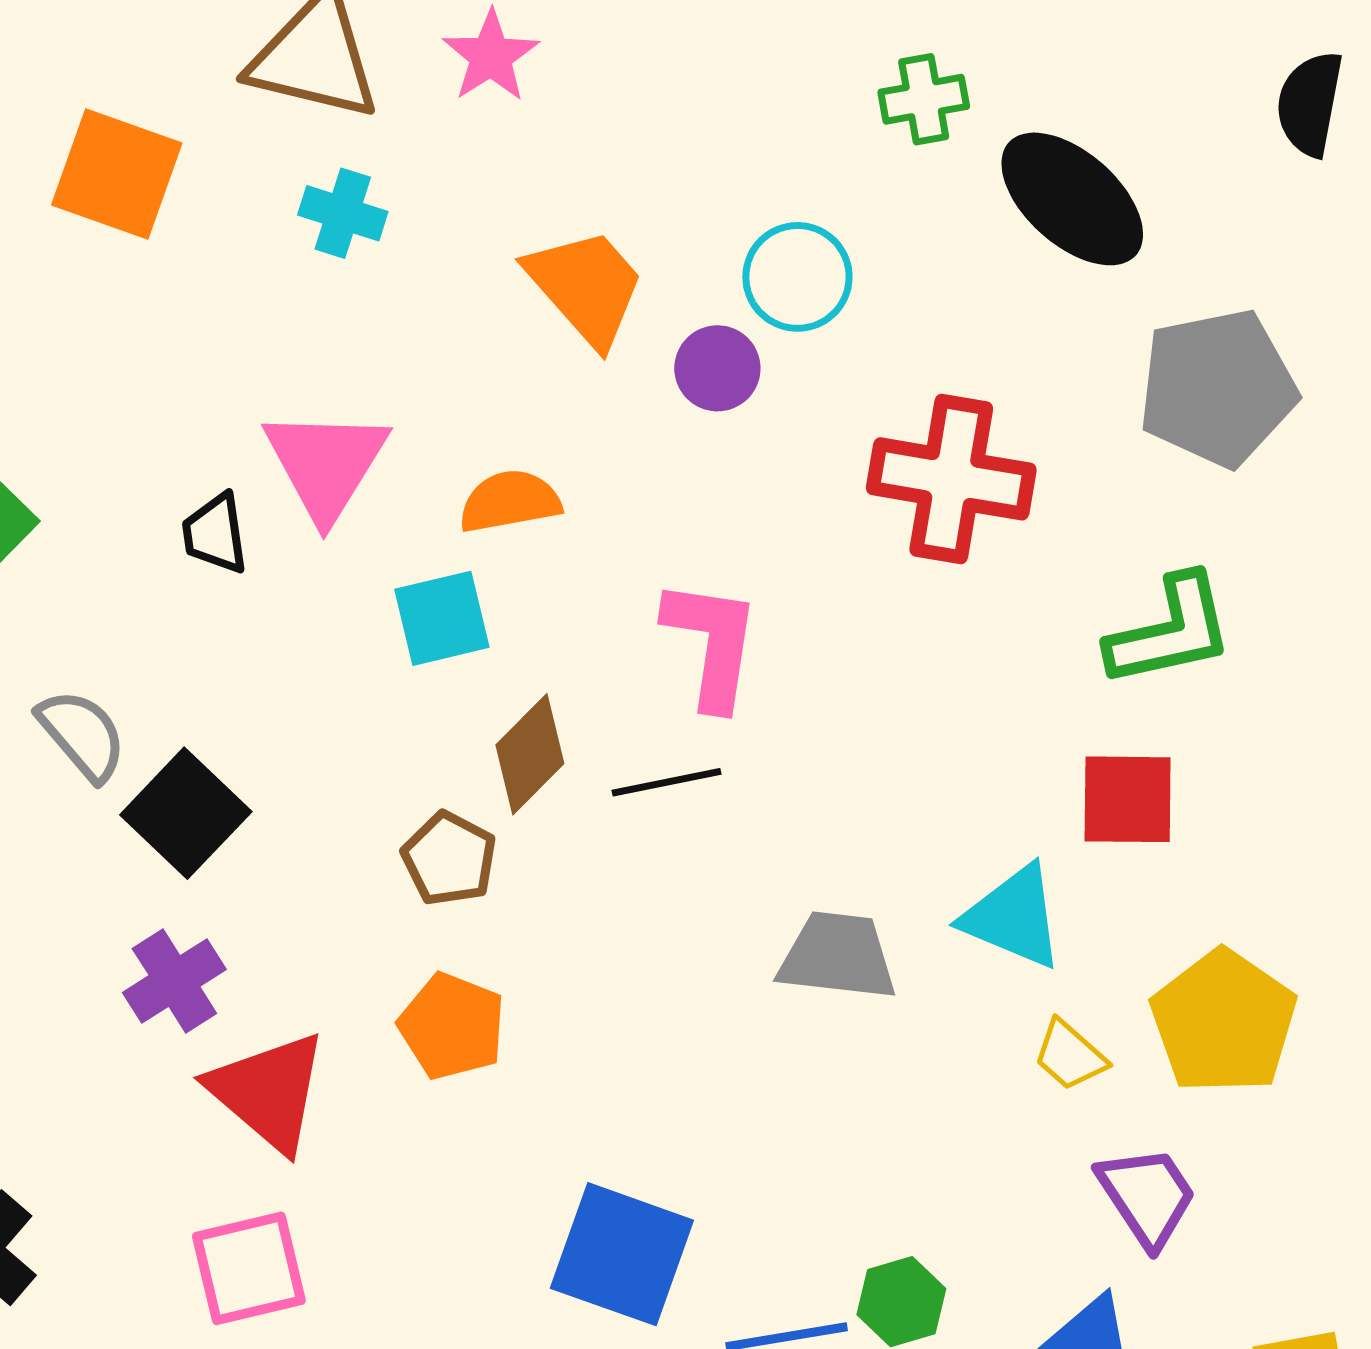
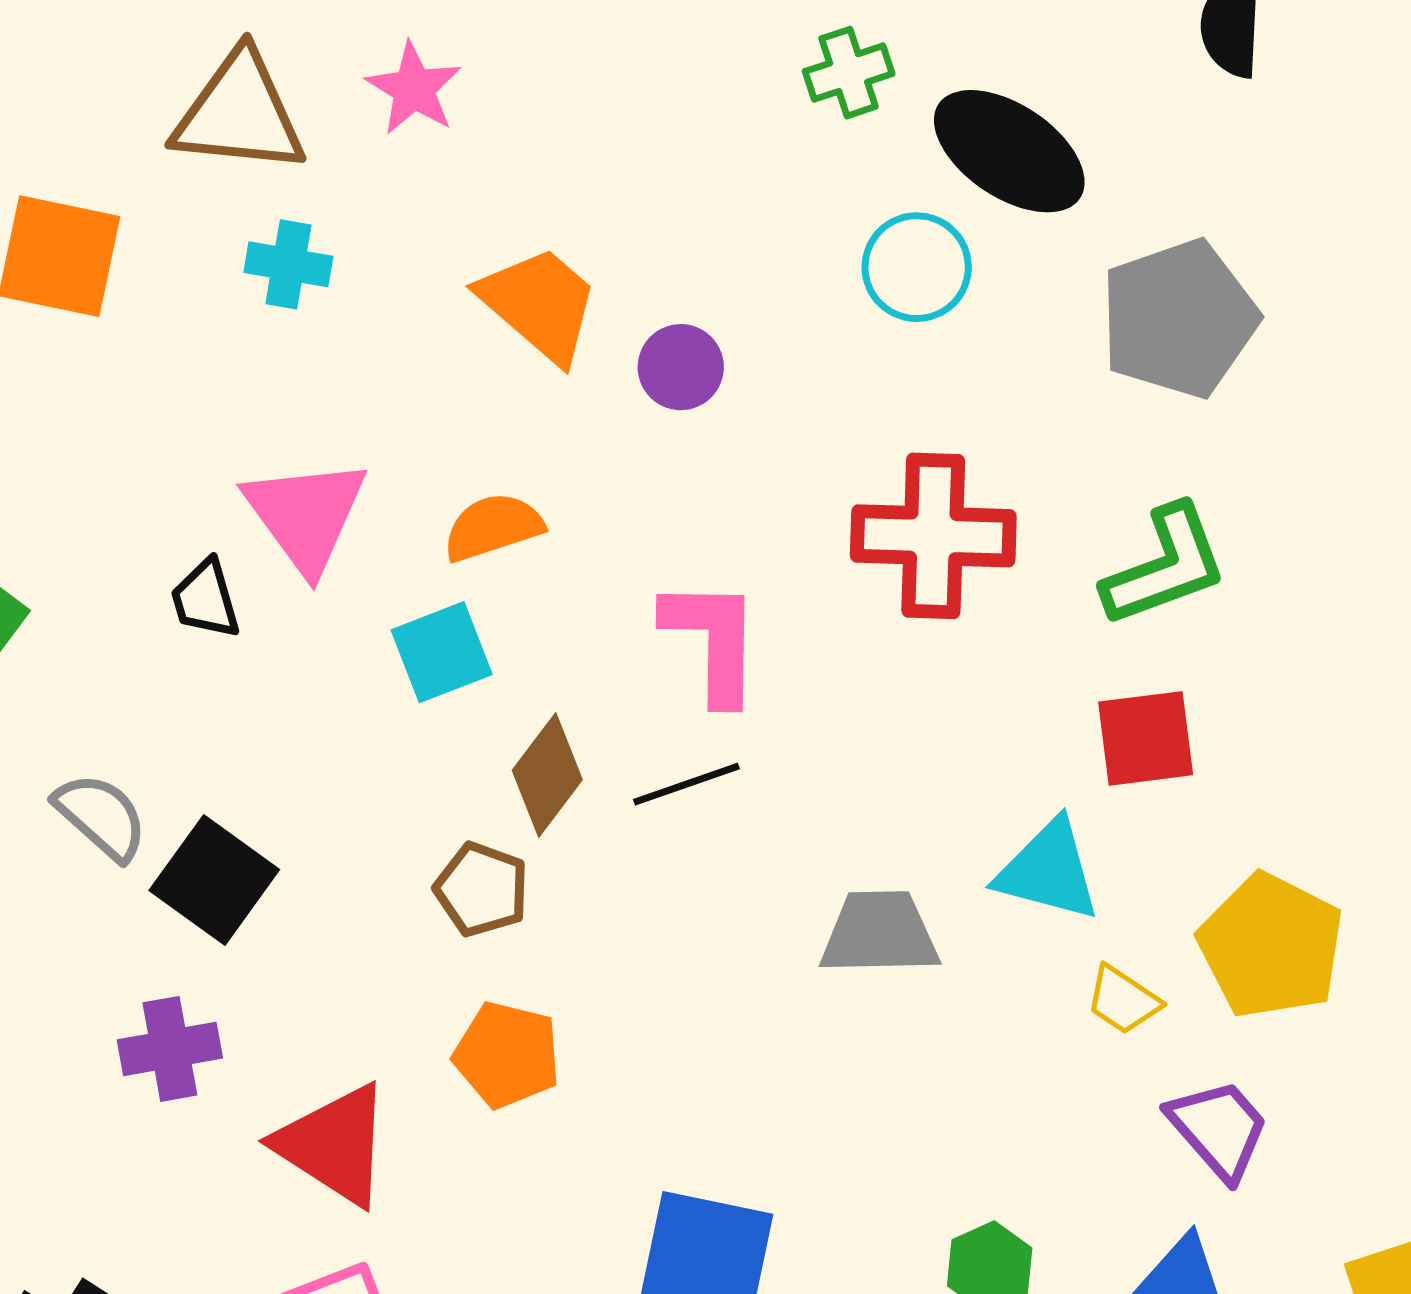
cyan circle: (797, 277) -> (917, 267), moved
red cross: (951, 479) -> (933, 536), moved
purple cross: (174, 981) -> (170, 1049), moved, turned 30

